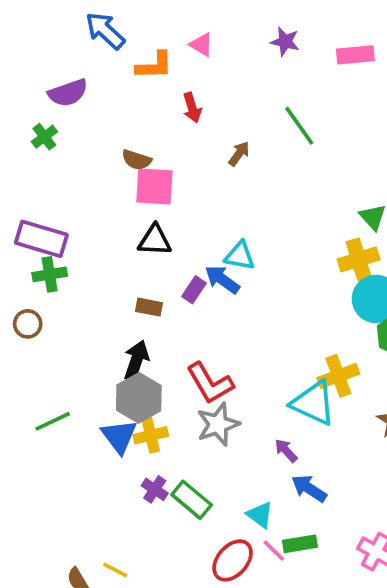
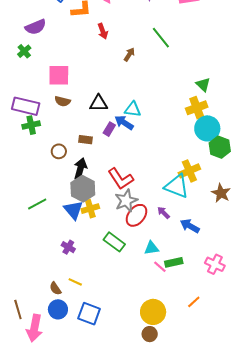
brown semicircle: (137, 160) -> (63, 101), moved
pink square: (154, 186) -> (59, 75), moved
black triangle: (155, 240) -> (99, 103), moved
brown circle: (28, 324) -> (59, 151), moved
blue arrow: (309, 488) -> (190, 226), moved
purple cross: (155, 489) -> (68, 247), moved
cyan triangle: (260, 515) -> (151, 248), turned -42
red ellipse: (233, 560) -> (137, 215), moved

